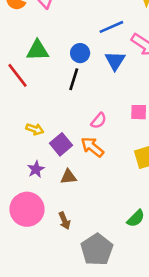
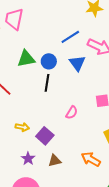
green triangle: (38, 50) -> (26, 59), moved
orange arrow: (92, 147) -> (91, 159), moved

